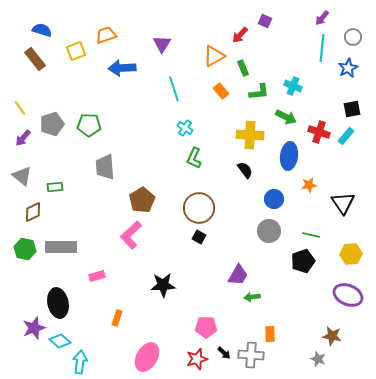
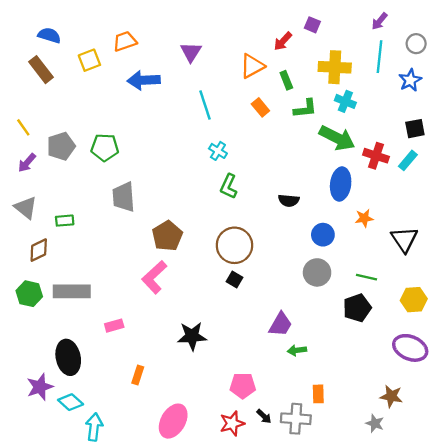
green arrow: (286, 117) -> (337, 138), size x1.4
yellow cross: (250, 135) -> (335, 67), moved
black semicircle: (245, 170) -> (289, 201), turned 132

